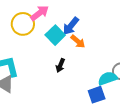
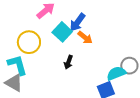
yellow circle: (23, 24) -> (29, 42), moved

